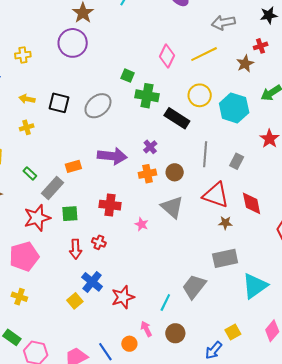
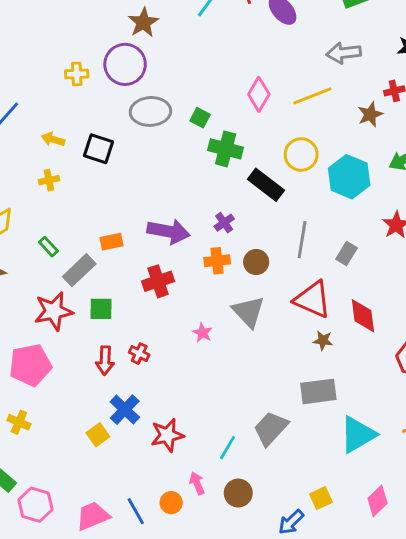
yellow cross: (23, 55) -> (77, 74), moved
gray ellipse: (98, 106) -> (150, 111), moved, turned 32
red cross: (110, 205) -> (158, 281), moved, turned -30

